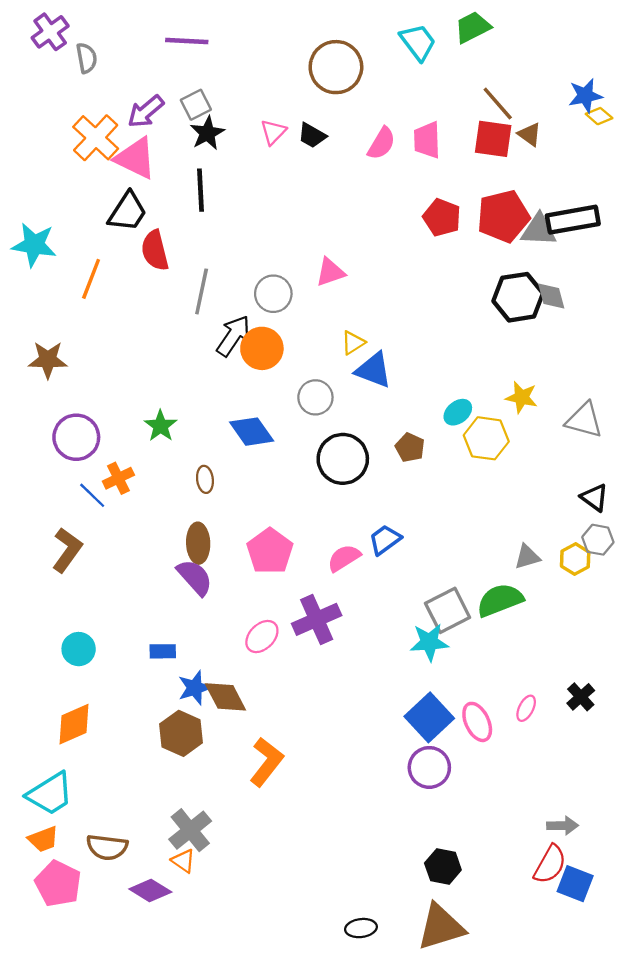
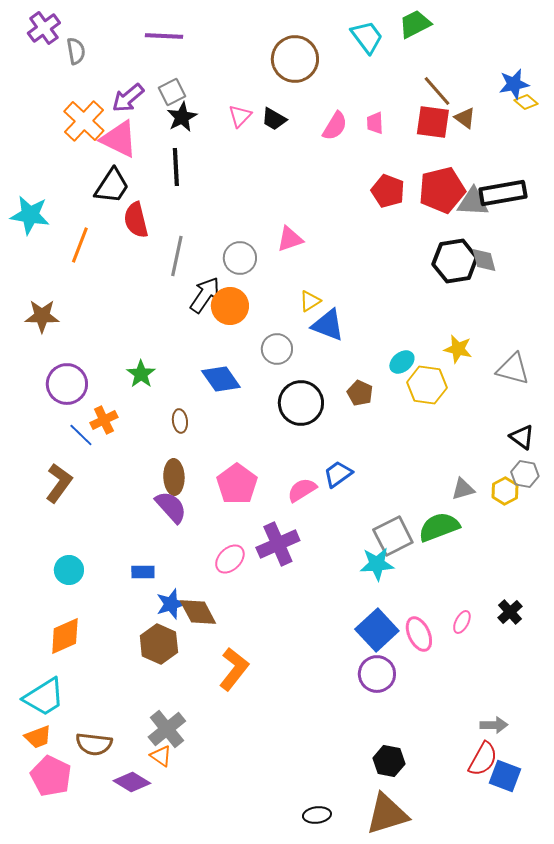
pink trapezoid: (427, 140) -> (375, 123), size x0.7

